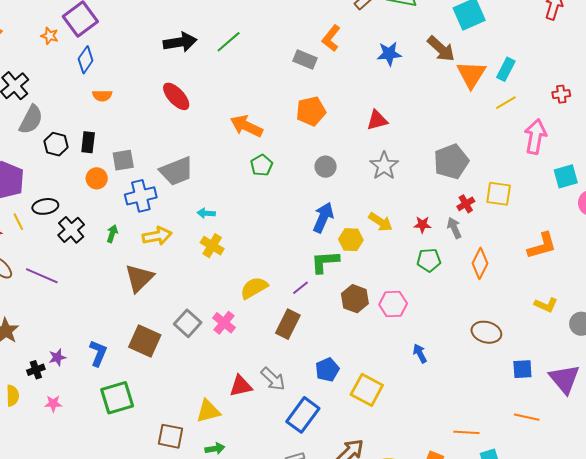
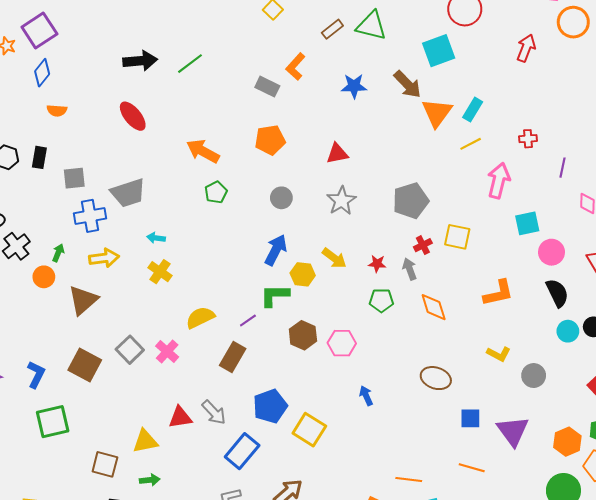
orange circle: (97, 178) -> (44, 277), moved
orange diamond: (480, 263) -> (434, 307), turned -48
blue pentagon: (327, 370) -> (270, 406), size x1.4

